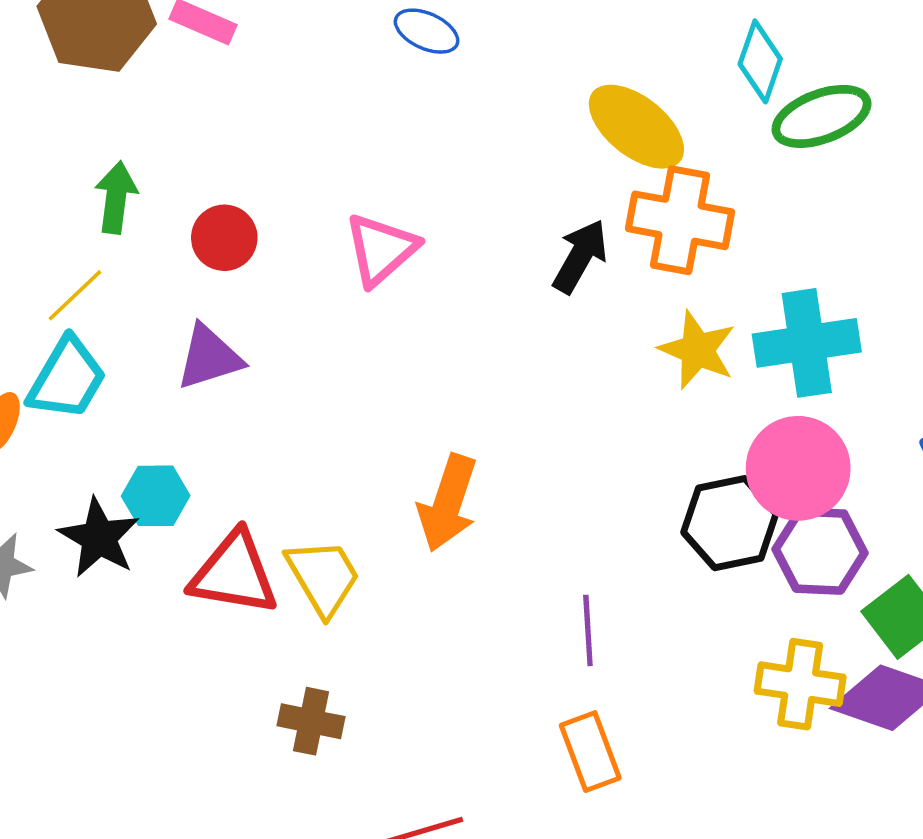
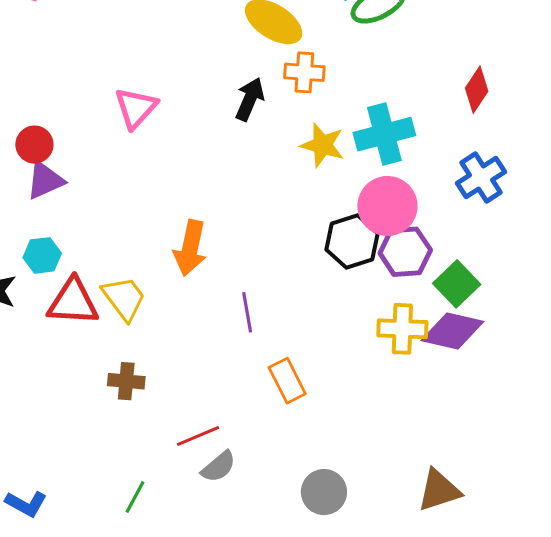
orange cross: (680, 220) -> (304, 72), size x0.7
red circle: (224, 238) -> (34, 145), moved
cyan hexagon: (156, 496) -> (42, 255), moved
purple line: (588, 630) -> (247, 312), moved

